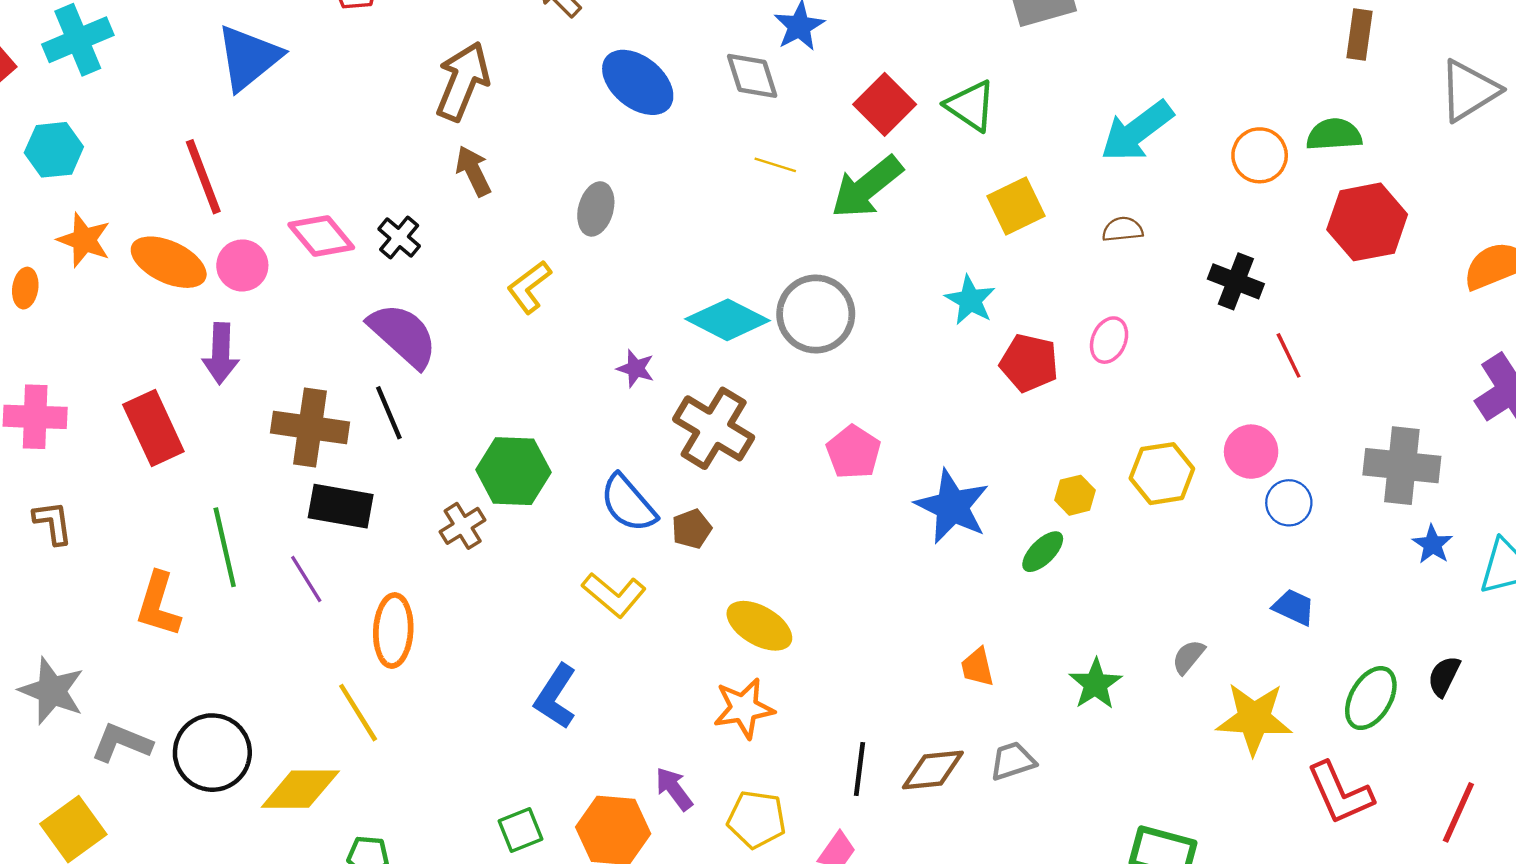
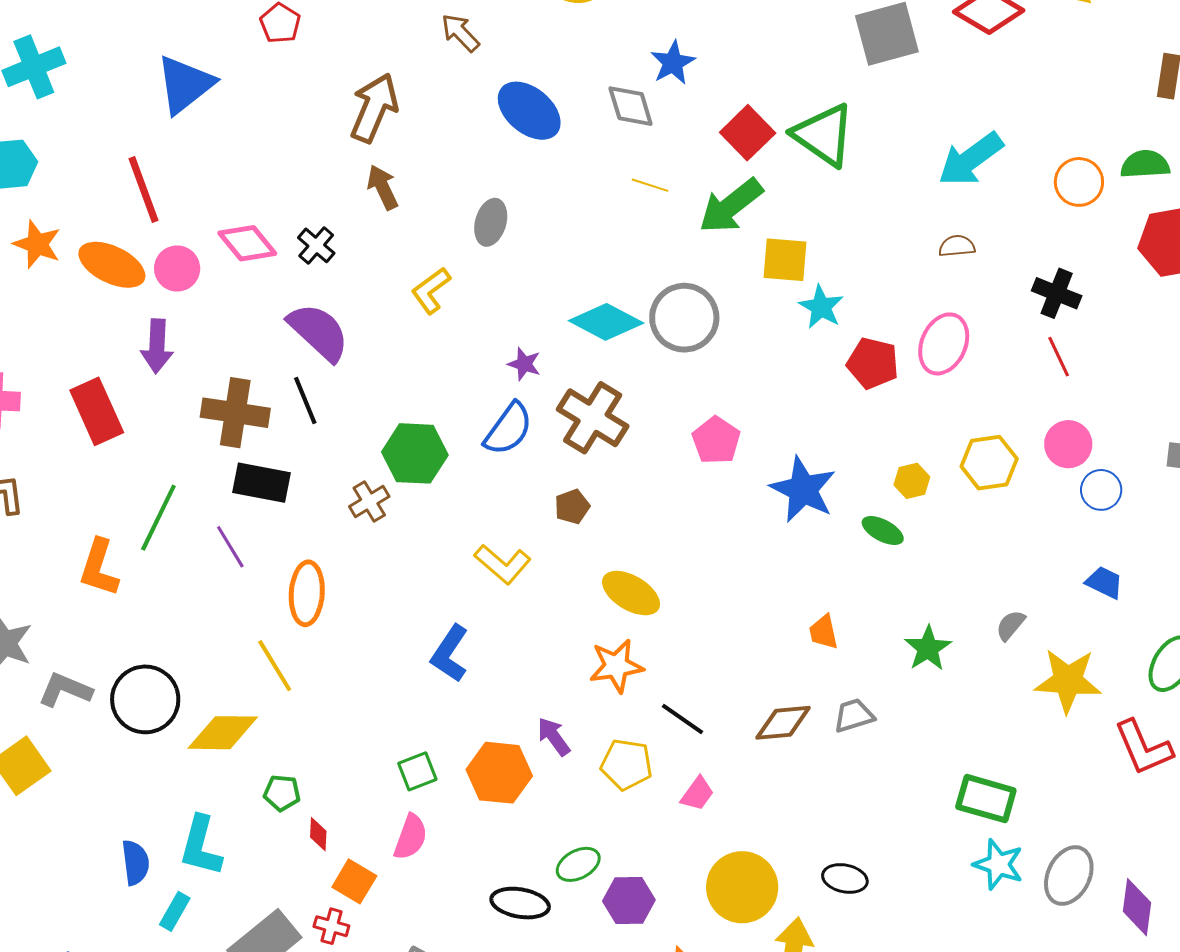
green triangle: (971, 106) -> (824, 135), size x1.4
yellow square: (1016, 206) -> (785, 260), moved, turned 30
pink ellipse: (1109, 340) -> (944, 344), size x1.5
red line: (1289, 355) -> (1059, 357), moved
blue semicircle: (628, 503) -> (508, 429), moved, turned -104
green line: (225, 547) -> (158, 518), turned 38
green ellipse: (1043, 552) -> (883, 531), turned 72
black line: (860, 769) -> (683, 719), moved, turned -63

